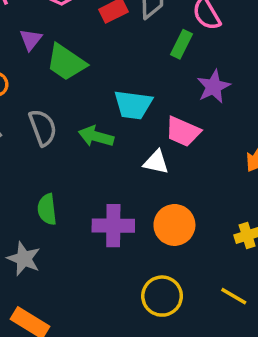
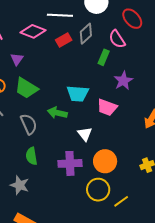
green trapezoid: (66, 62) -> (26, 88), moved
gray semicircle: (43, 128) -> (29, 124), moved
white triangle: (156, 162) -> (85, 134), moved, turned 42
yellow circle: (162, 296) -> (98, 190), moved
yellow line: (234, 296) -> (121, 201), moved, turned -63

